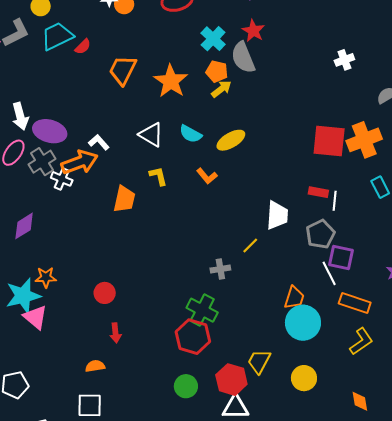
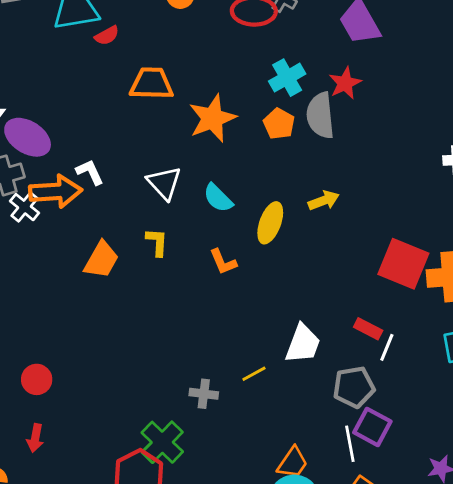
orange trapezoid: (123, 70) -> (151, 84), turned 48
yellow arrow: (221, 89) -> (324, 201), moved
yellow ellipse: (231, 140) -> (270, 223), turned -56

